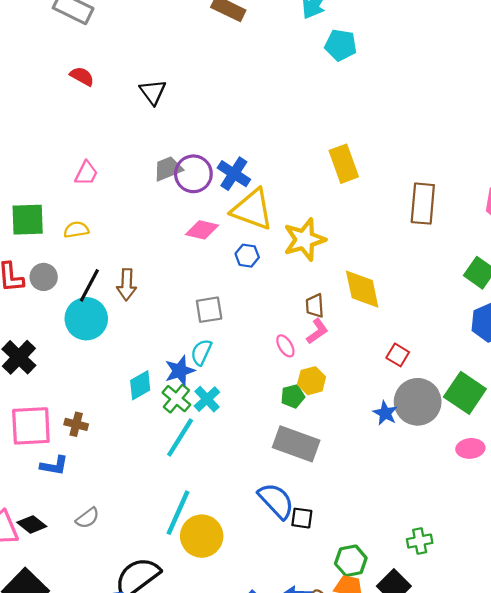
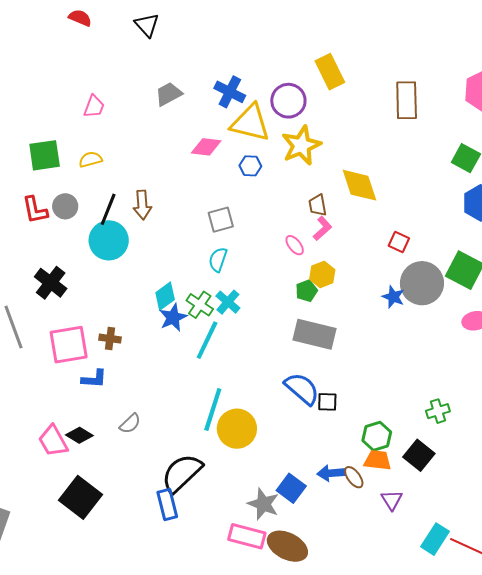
purple circle: (193, 174) -> (288, 101), moved
blue star: (180, 371) -> (173, 318), moved

